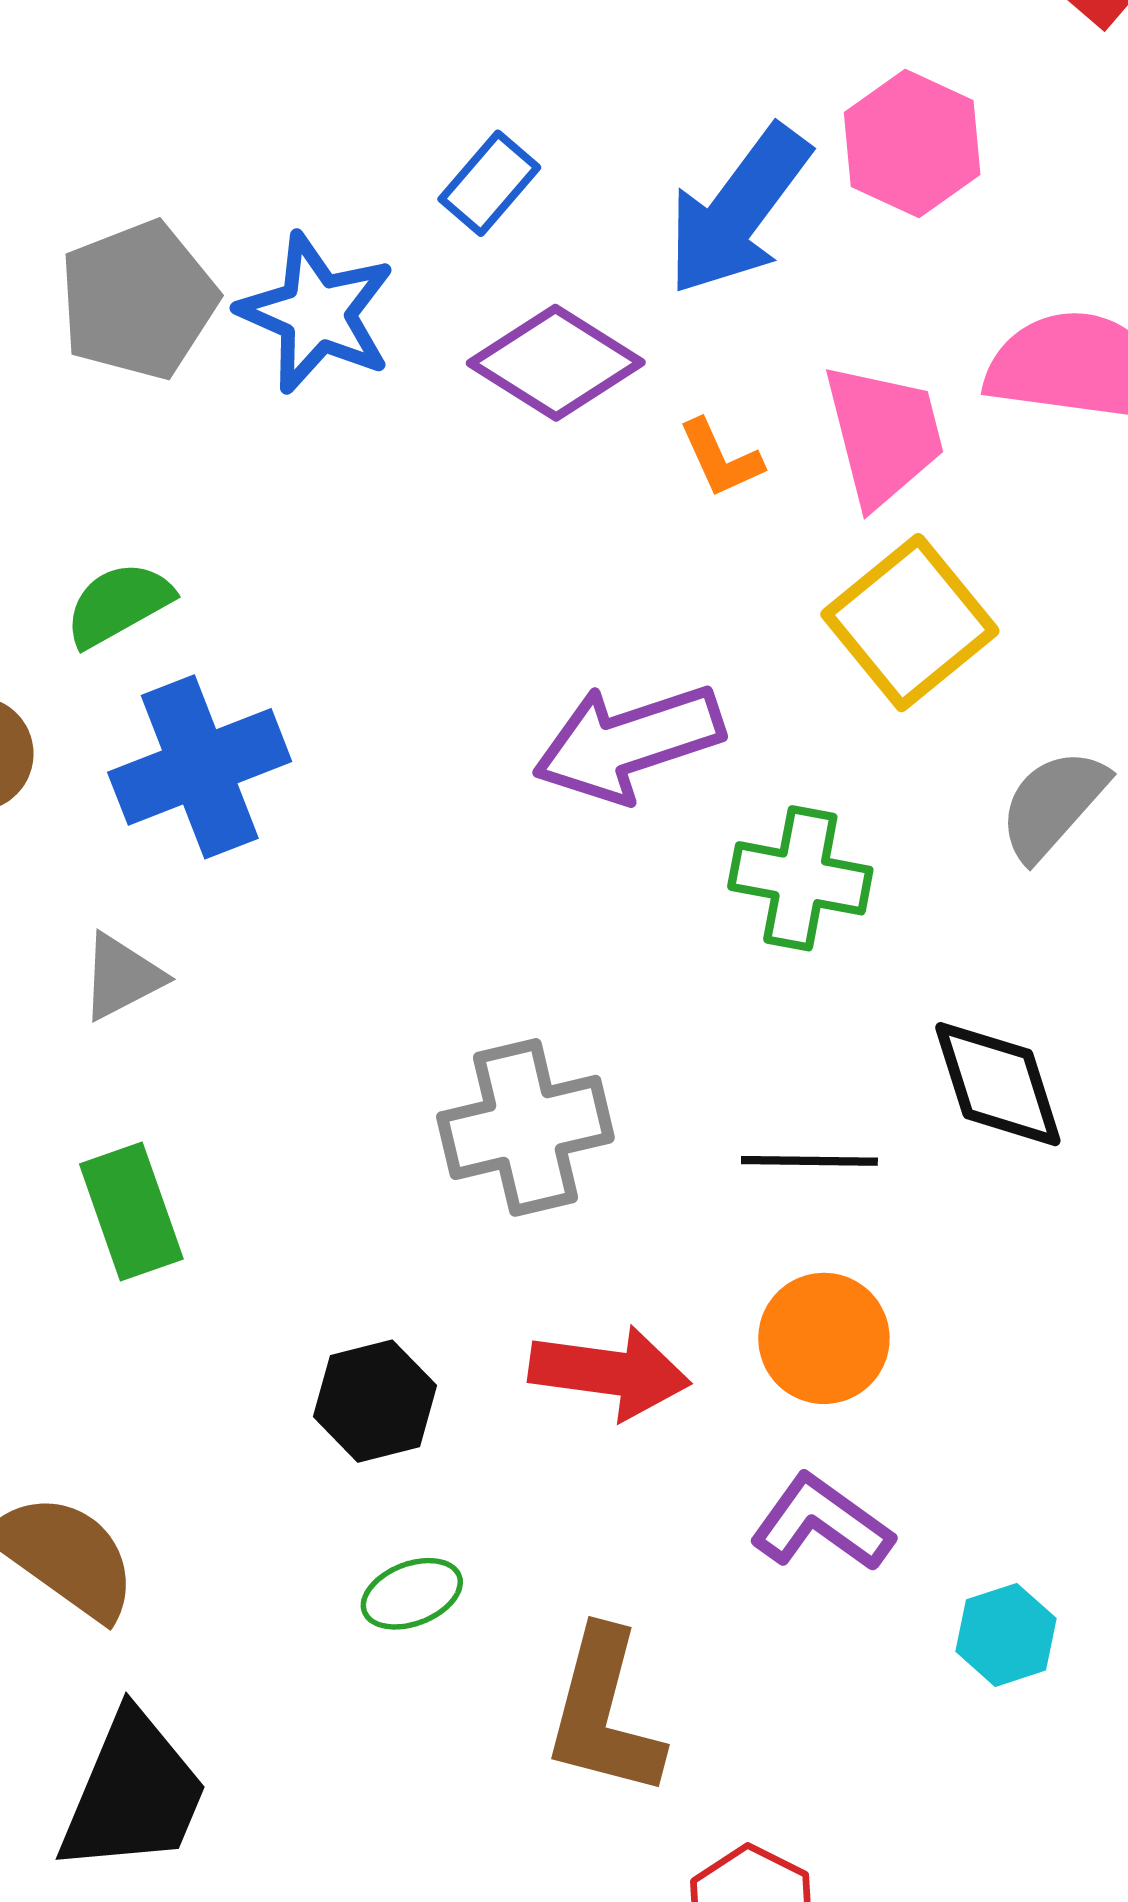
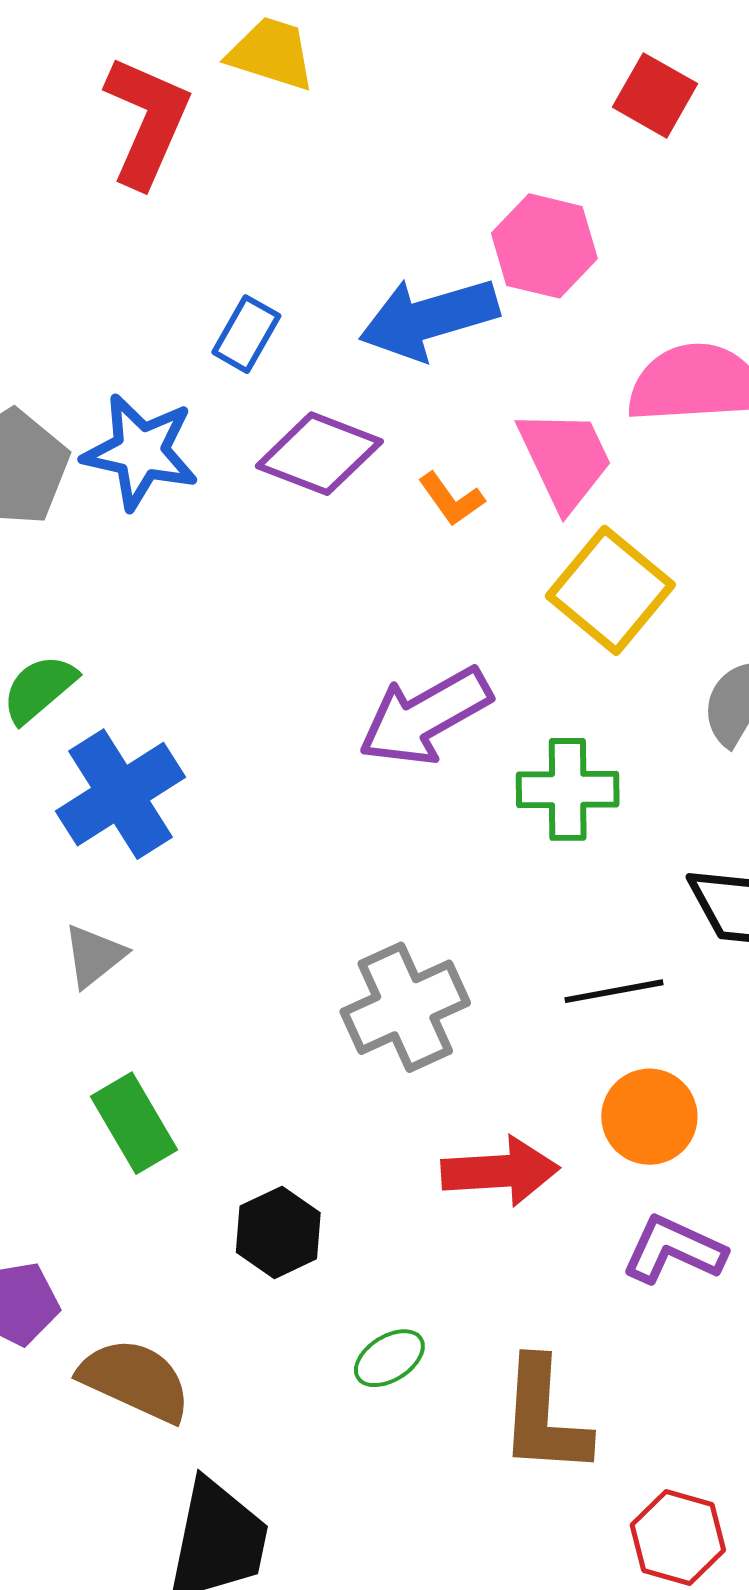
blue arrow: (738, 210) -> (429, 318), turned 48
black hexagon: (375, 1401) -> (278, 1232), moved

